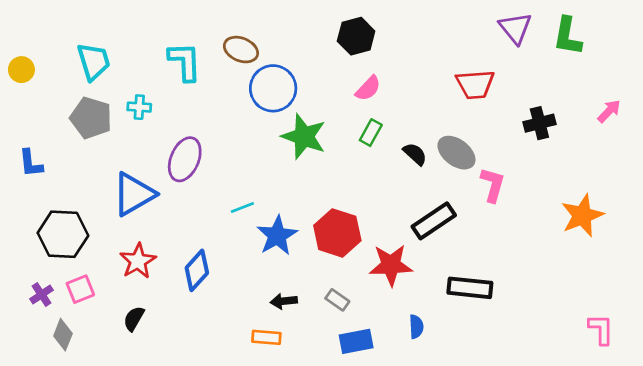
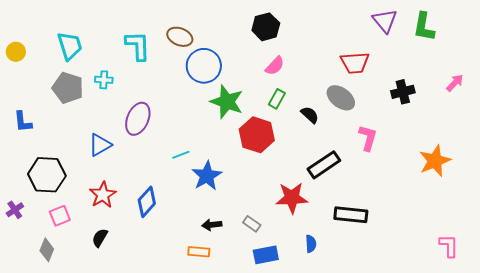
gray ellipse: (456, 153) -> (341, 98), moved
blue triangle: (134, 194) -> (100, 145), size x0.7
red hexagon: (337, 233) -> (257, 135), moved
purple cross: (41, 294) -> (15, 210), moved

